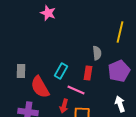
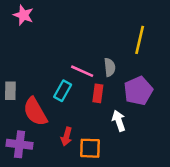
pink star: (48, 13) -> (23, 15), moved
pink line: (76, 90) -> (82, 71), moved
white arrow: (120, 104) -> (119, 121), moved

